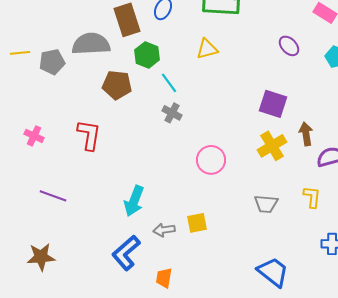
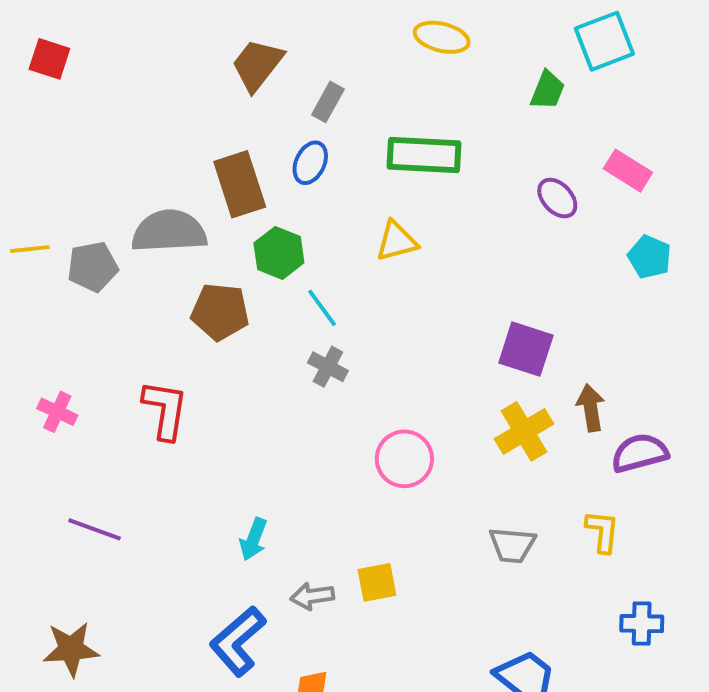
purple ellipse: (289, 46) -> (557, 198), moved
cyan arrow: (134, 201) -> (253, 539), size x0.7

